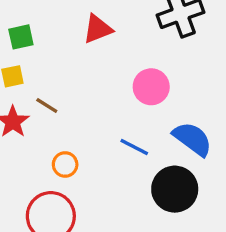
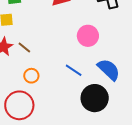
brown line: (47, 105) -> (24, 47), moved

